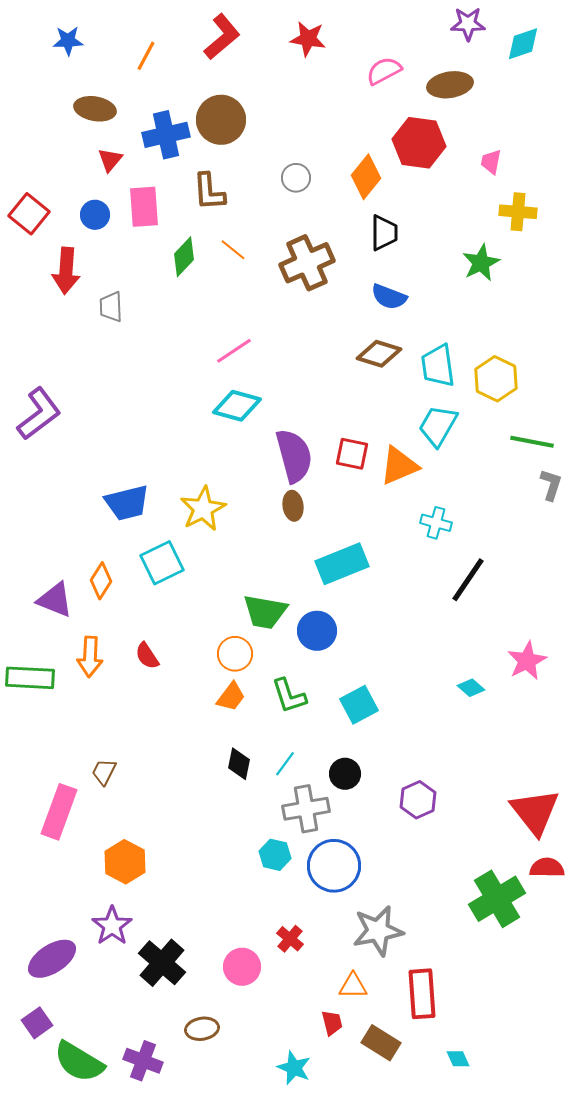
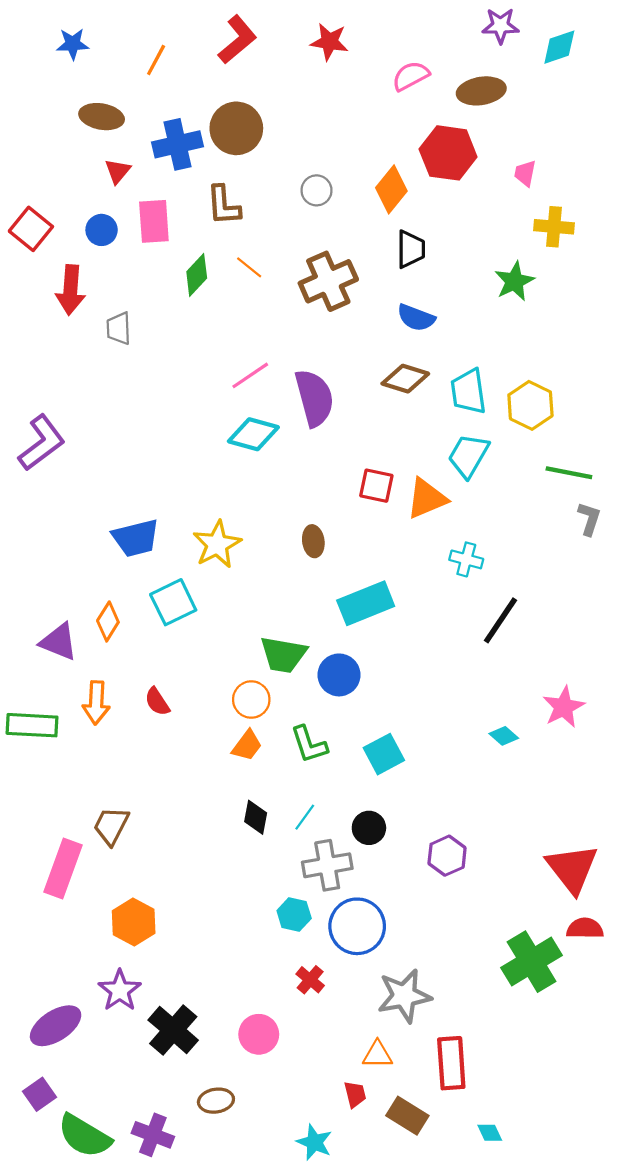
purple semicircle: (294, 456) -> (314, 398), moved
brown trapezoid: (104, 772) -> (111, 826), size x1.4
red cross: (290, 939) -> (310, 980), moved

